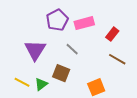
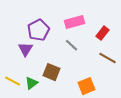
purple pentagon: (57, 20) -> (38, 30), moved
gray line: (72, 49) -> (71, 45), moved
purple triangle: (35, 50) -> (25, 49), size x0.7

